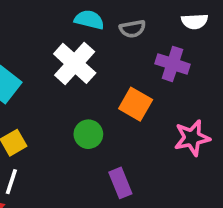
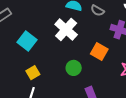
gray semicircle: (132, 29) -> (97, 11), turned 40

